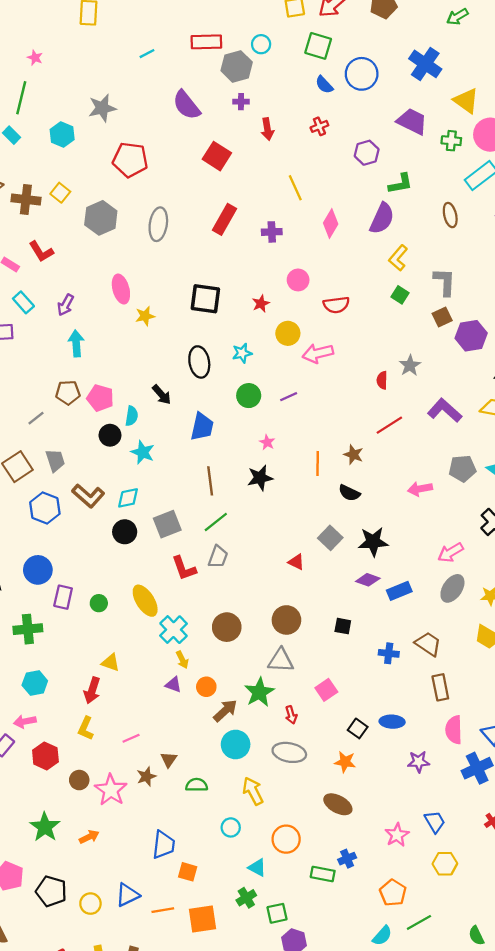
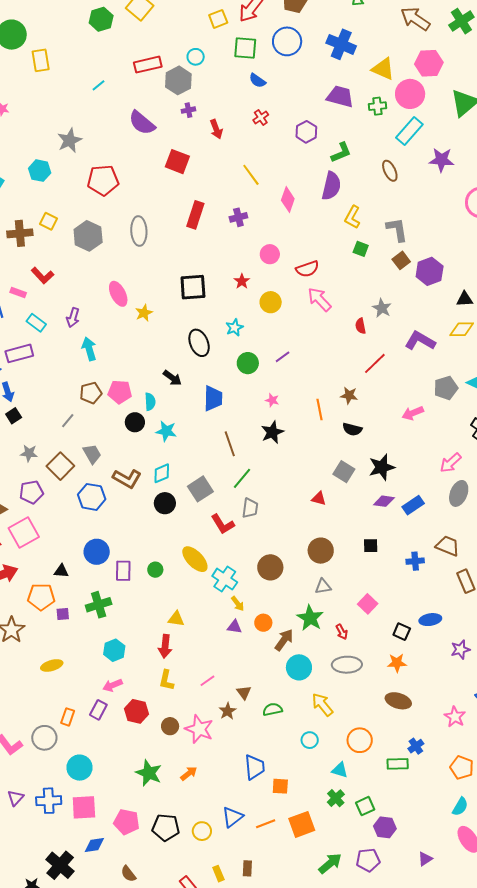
blue circle: (362, 74) -> (287, 41), moved
pink arrow: (318, 353) -> (320, 299), moved, turned 72
gray triangle: (281, 660) -> (323, 586), size x0.7

